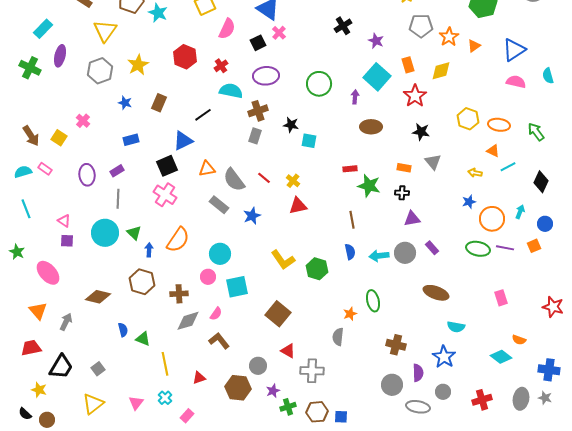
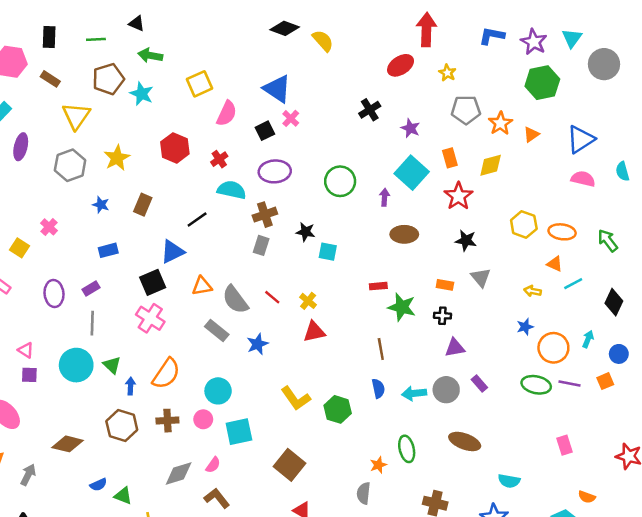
brown ellipse: (436, 293) -> (465, 441), moved
brown cross: (179, 294) -> (167, 421), moved
blue semicircle: (123, 330) -> (98, 485), turned 80

